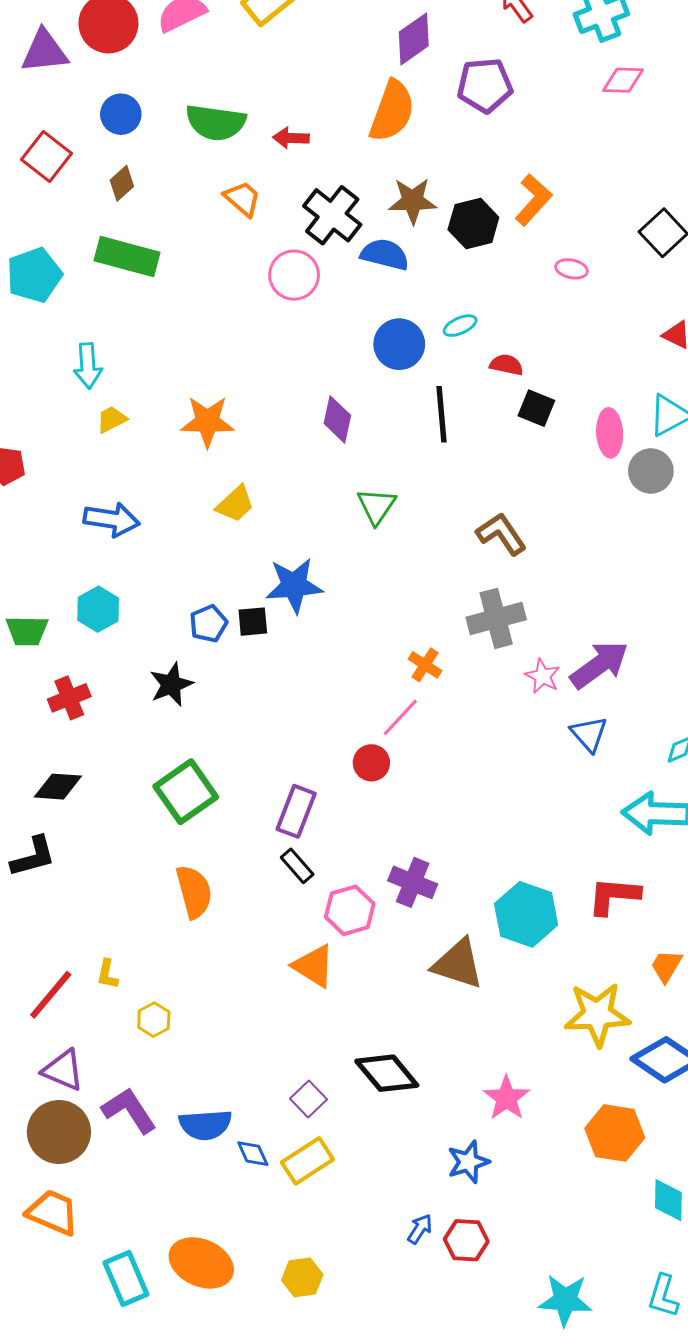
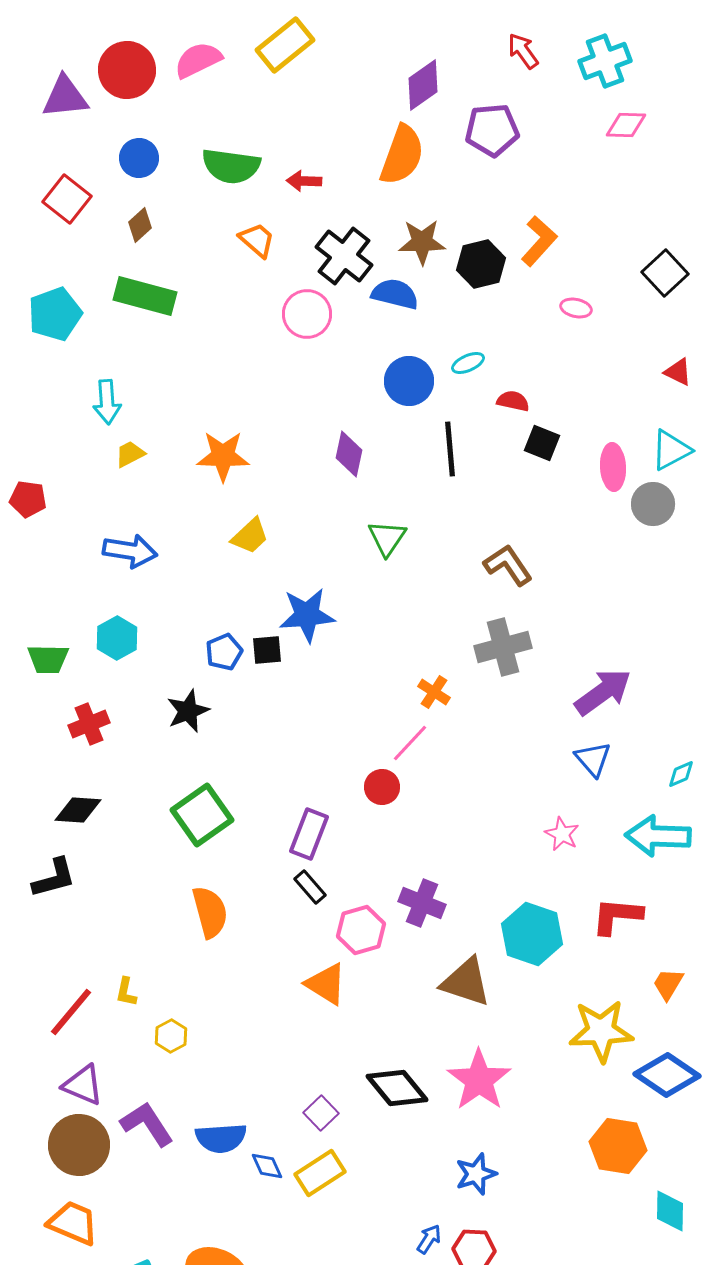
pink star: (543, 676) -> (562, 834), moved
pink star: (506, 1098) -> (479, 1080), moved, size x1.4

